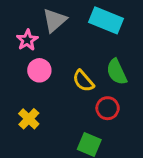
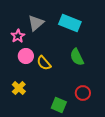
yellow semicircle: (83, 81) -> (44, 63), moved
red circle: (108, 108) -> (83, 93), moved

